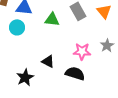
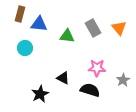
cyan circle: (17, 27) -> (25, 48), moved
gray star: (107, 45) -> (123, 80), moved

